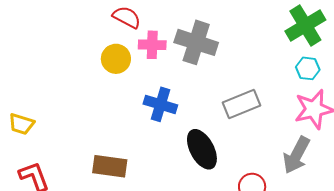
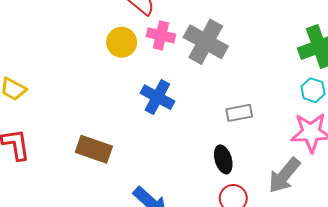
gray rectangle: (242, 104) -> (239, 113), size x0.7
black ellipse: (202, 149) -> (223, 159), moved, size x0.7

